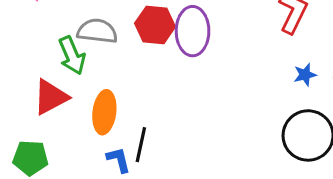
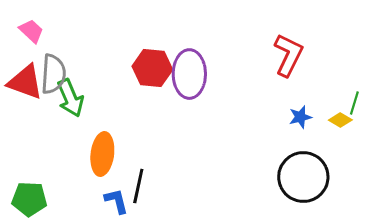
gray semicircle: (97, 31) -> (53, 74), moved, turned 87
red triangle: (51, 97) -> (25, 82), moved, turned 48

